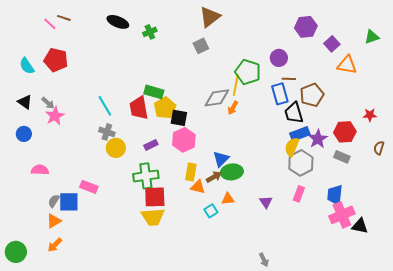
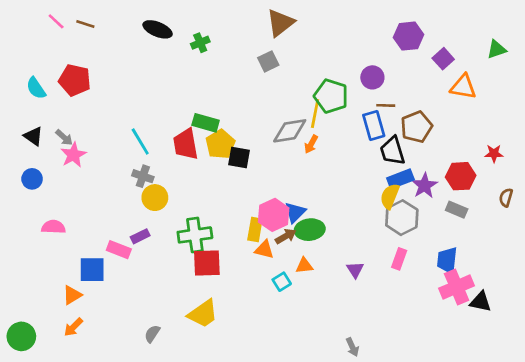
pink line: (50, 24) -> (56, 21), moved
pink hexagon: (184, 140) -> (274, 215), moved
purple rectangle: (151, 145) -> (140, 236), moved
gray semicircle: (54, 201) -> (152, 334), moved
yellow trapezoid: (153, 217) -> (203, 314), moved, turned -30

